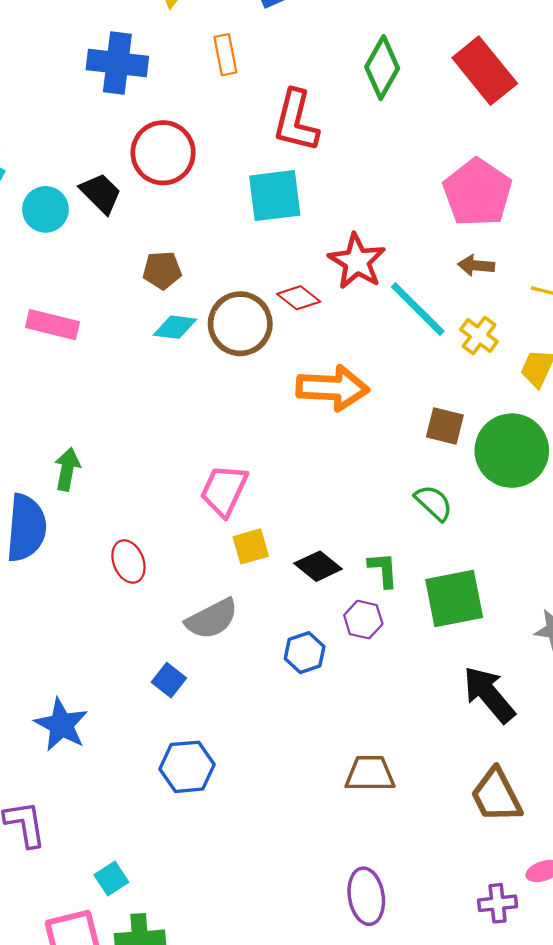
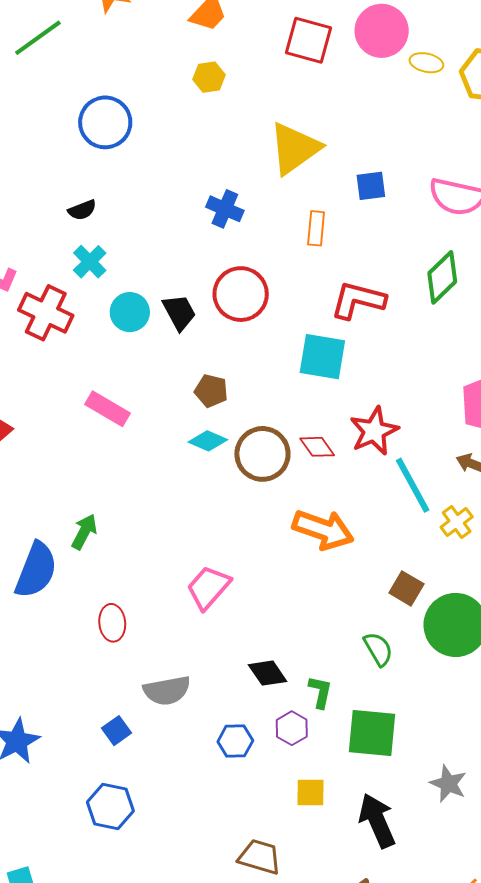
blue cross: (117, 63) -> (225, 209), size x0.7
red L-shape: (296, 121) -> (358, 300), turned 74
yellow square: (251, 546) -> (311, 793), moved

